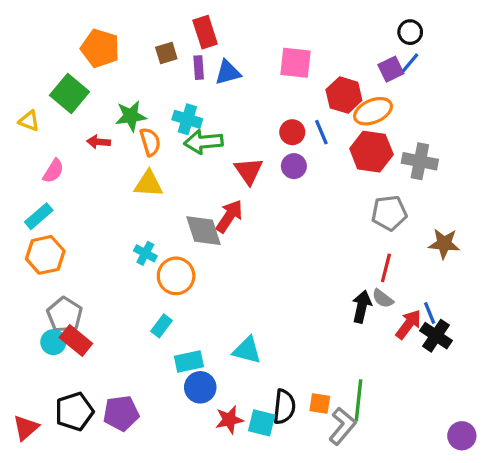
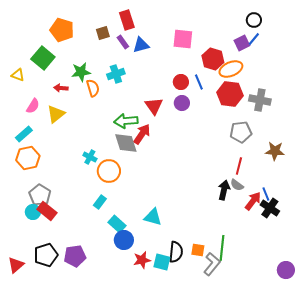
purple rectangle: (199, 68) -> (123, 42), turned -32
cyan cross: (187, 119) -> (116, 74), turned -36
green arrow: (203, 142) -> (126, 121), moved
yellow triangle: (149, 184) -> (56, 114), moved, turned -42
cyan rectangle: (189, 361) -> (117, 224), turned 54

